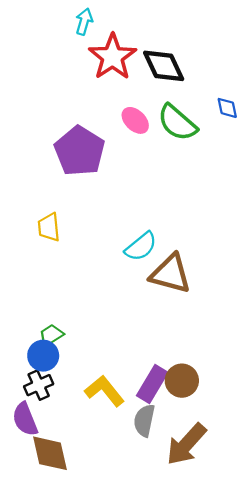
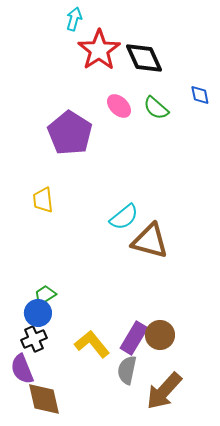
green semicircle: (177, 123) -> (156, 108), size x0.7

